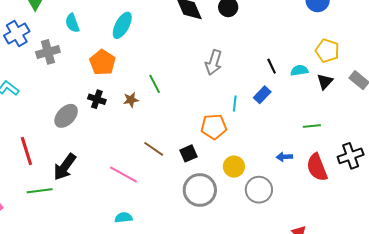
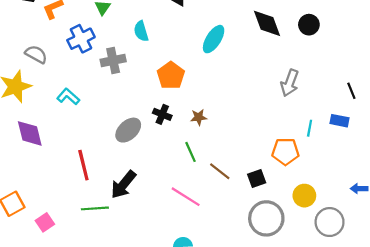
cyan ellipse: (122, 25) -> (214, 39), moved
green line: (155, 84) -> (191, 152), moved
blue rectangle: (262, 95) -> (339, 121), turned 54

